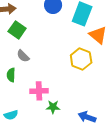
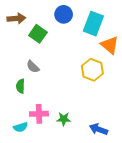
green square: (17, 30) -> (38, 34), moved
pink cross: (39, 91) -> (39, 114), moved

